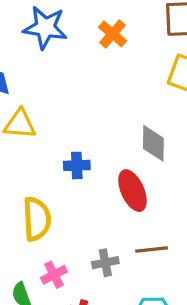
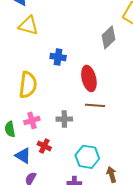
gray diamond: (153, 143) -> (109, 37), moved, turned 35
brown line: (152, 249) -> (95, 105), moved

